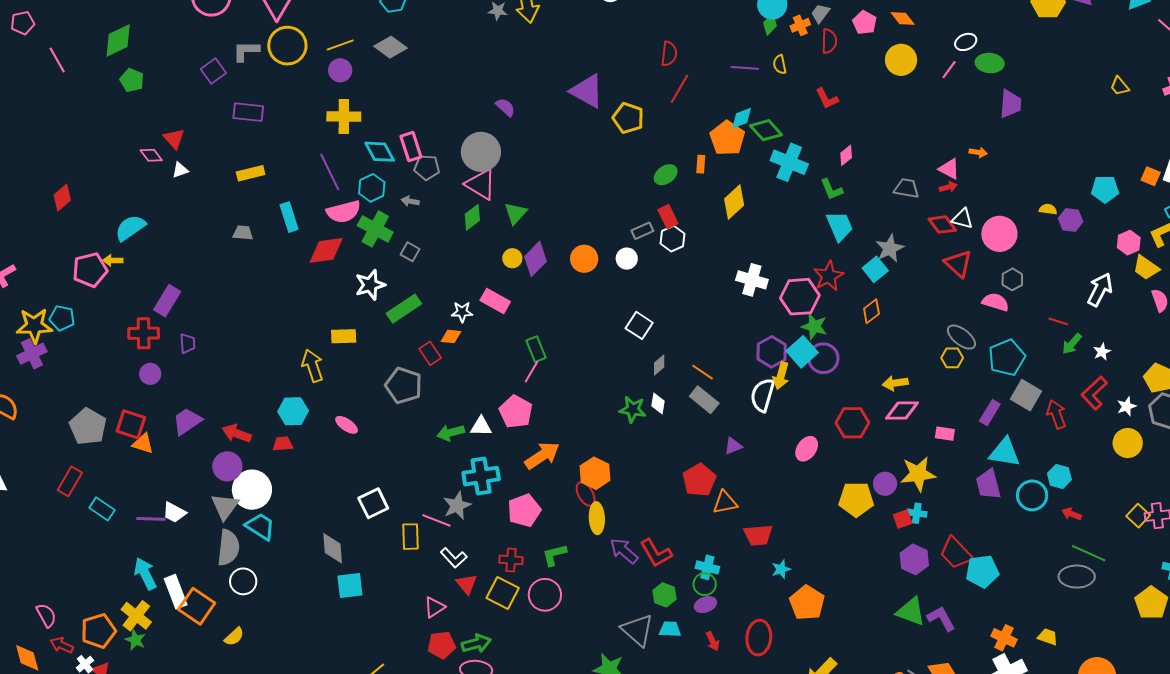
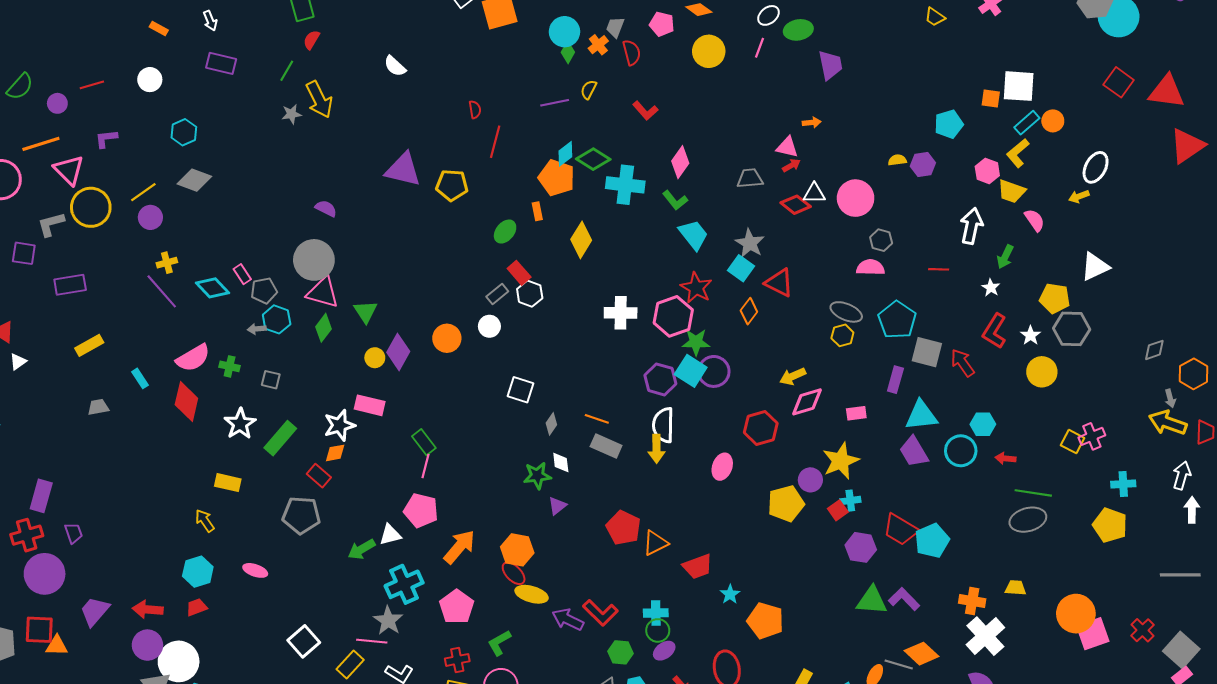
red semicircle: (669, 54) -> (475, 110), size x0.7
yellow semicircle: (780, 65) -> (589, 90), turned 54
purple square: (213, 71) -> (24, 253), turned -30
yellow cross: (344, 116) -> (167, 263), size x0.6
pink rectangle: (411, 147) -> (242, 274), size x0.7
pink diamond: (846, 155) -> (680, 162), size x1.4
purple line: (330, 172) -> (162, 291), moved
cyan hexagon: (372, 188) -> (277, 319), moved
cyan rectangle: (289, 217) -> (140, 378), size x0.7
green cross: (375, 229) -> (230, 366), size x0.6
red diamond: (326, 250) -> (186, 401), turned -54
red triangle: (958, 264) -> (779, 283), moved
white star: (462, 312) -> (339, 425), size x1.4
yellow rectangle: (344, 336) -> (228, 483), turned 30
green arrow: (1072, 344) -> (1005, 257), moved
yellow arrow: (313, 366) -> (205, 521), size x0.7
purple circle: (150, 374) -> (45, 574), size x1.8
yellow arrow: (781, 376) -> (657, 449), moved
purple triangle: (733, 446) -> (557, 506), moved
yellow ellipse: (597, 518) -> (532, 594), turned -56
yellow rectangle: (411, 537) -> (350, 664), turned 60

